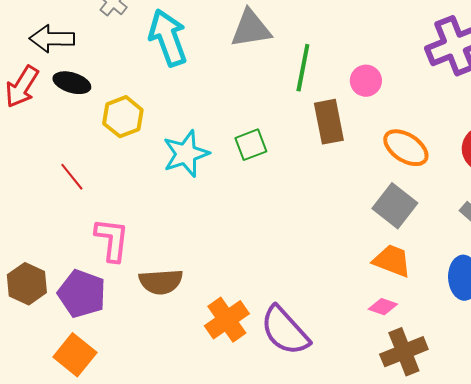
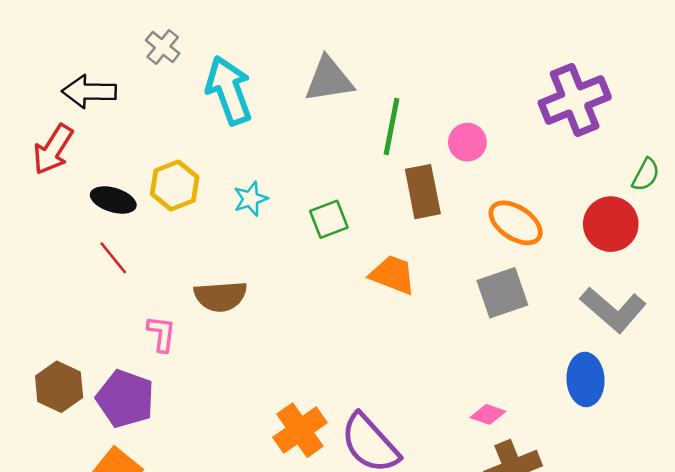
black ellipse: (72, 83) -> (113, 200), moved
cyan star: (186, 154) -> (251, 199), moved, size x0.6
gray square: (395, 206) -> (502, 293), turned 33
pink L-shape: (112, 240) -> (161, 334), size x0.7
orange trapezoid: (392, 261) -> (393, 275), moved
brown semicircle: (161, 282) -> (220, 296), moved

